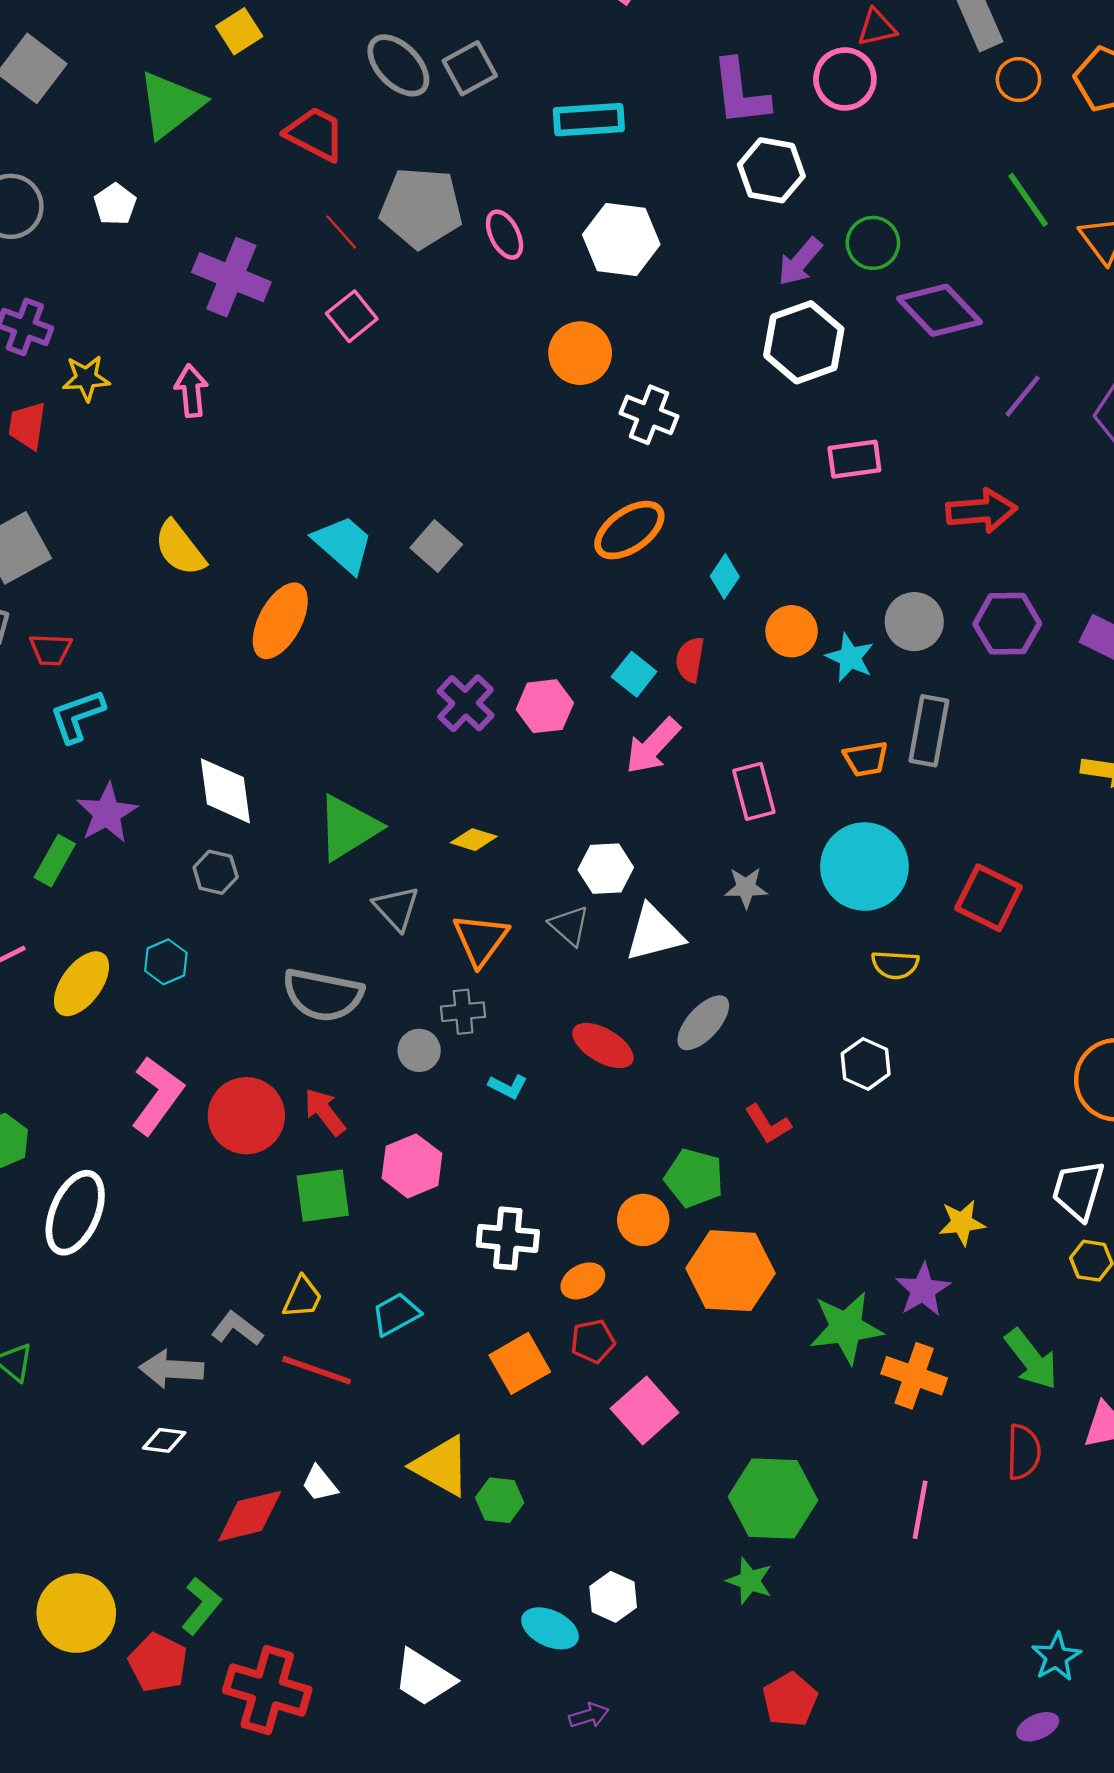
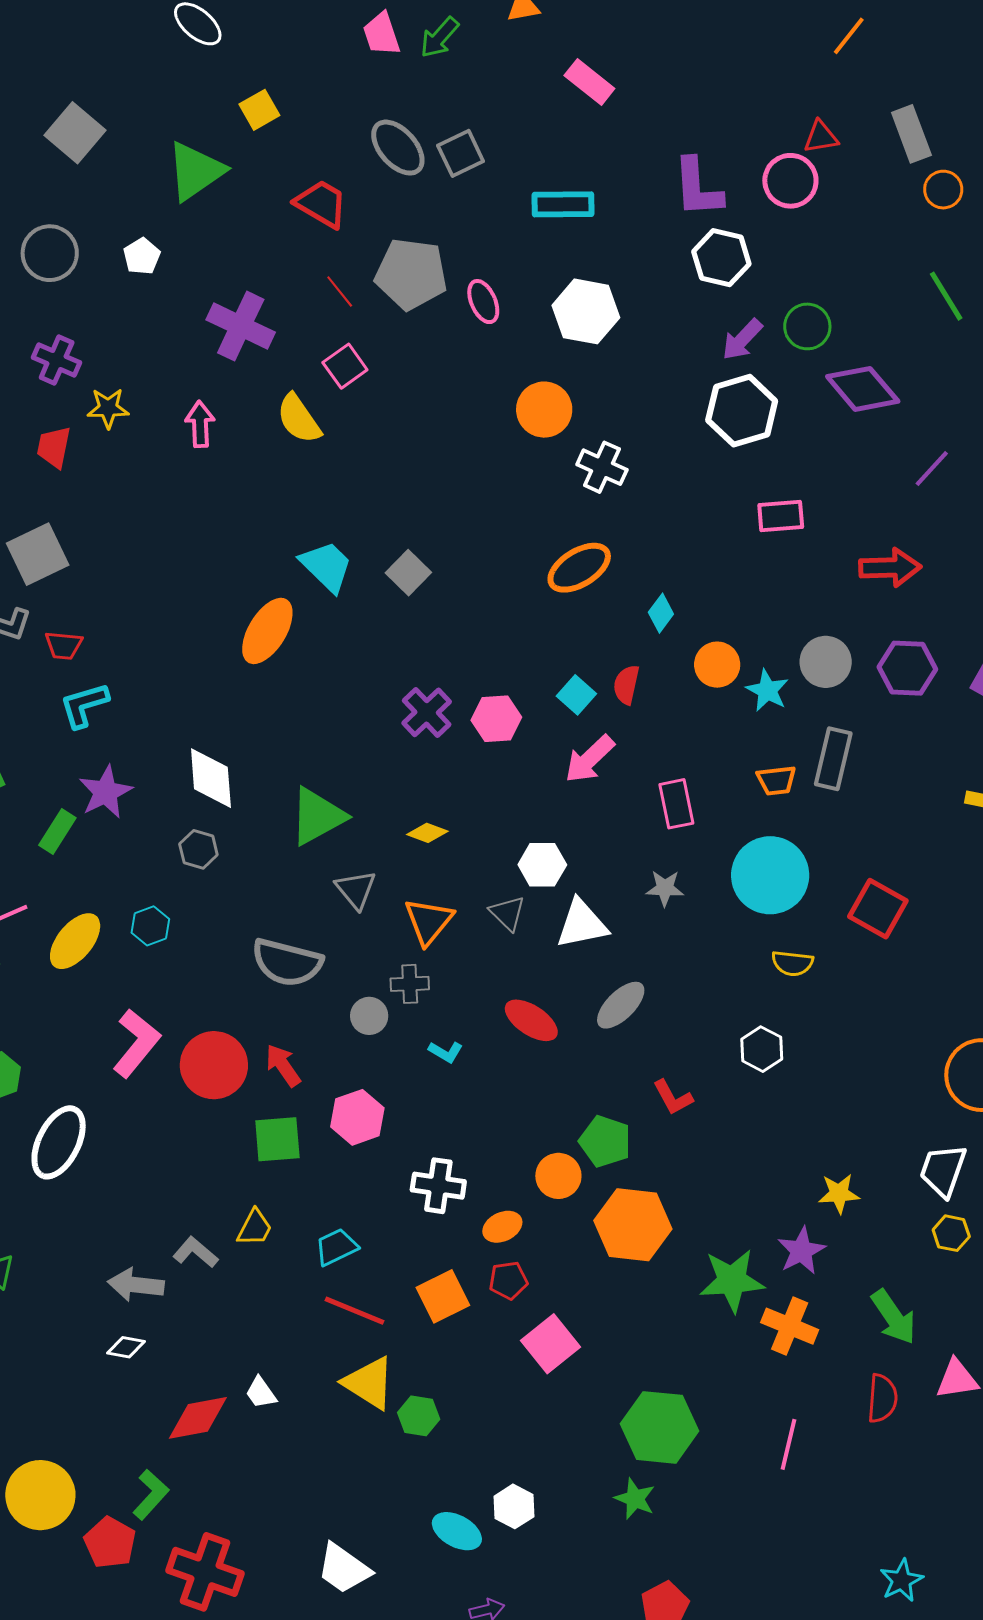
yellow semicircle: (180, 548) -> (299, 419), moved
red line: (317, 1370) -> (354, 1311), moved

